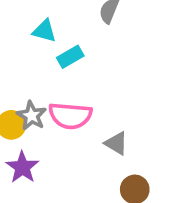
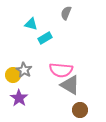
pink semicircle: (70, 116) -> (61, 70), moved
gray triangle: (116, 143) -> (70, 85), size x1.5

